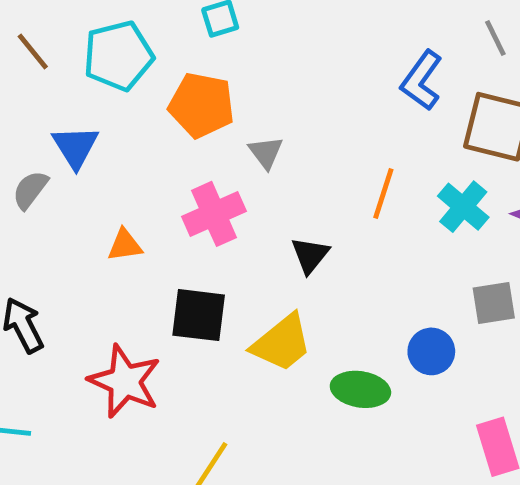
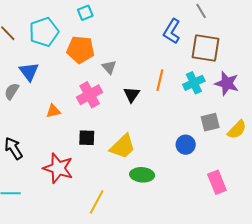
cyan cross: (463, 207) -> (194, 83), turned 30
black triangle: (310, 255) -> (132, 95), moved
black square: (199, 315) -> (87, 138), size x0.7
green ellipse: (360, 389) -> (142, 175), moved

